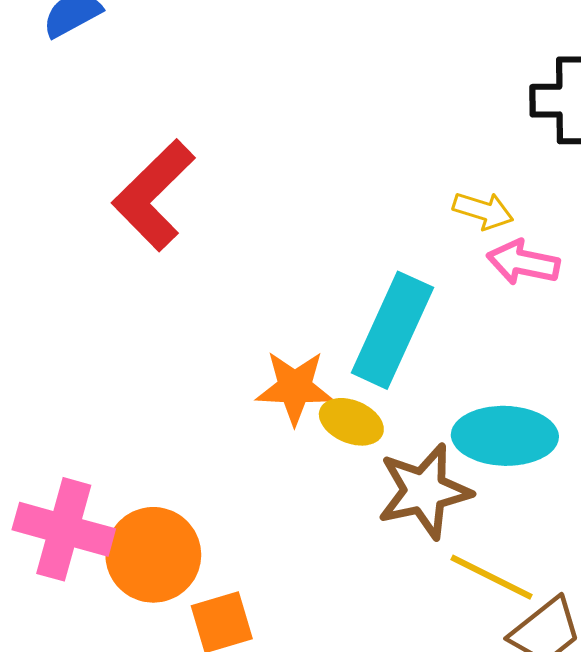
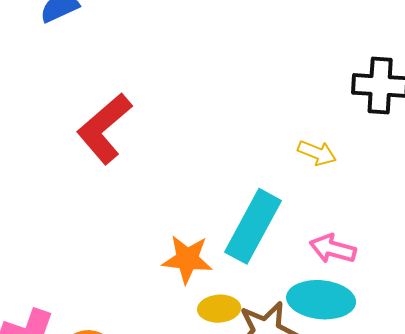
pink arrow: (523, 262) -> (333, 249), moved
yellow ellipse: (351, 422) -> (219, 309), moved, turned -30

